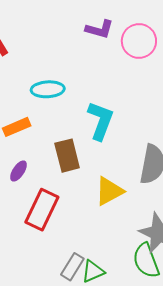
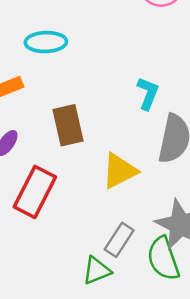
cyan L-shape: (100, 121) -> (148, 93), moved, size x0.7
gray rectangle: (72, 267) -> (119, 240), moved

